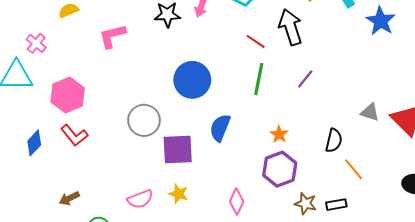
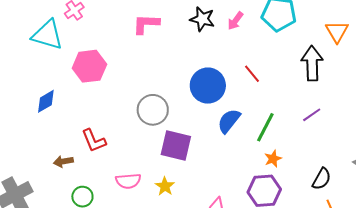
red line: (256, 41) -> (252, 74), moved
green line: (259, 79) -> (265, 127), moved
blue semicircle: (220, 128) -> (229, 121), moved
red L-shape: (74, 135) -> (94, 141), moved

